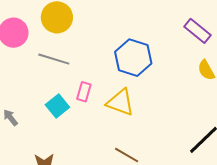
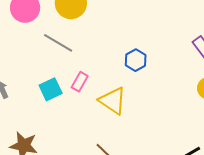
blue hexagon: (133, 58) -> (136, 60), size x0.6

